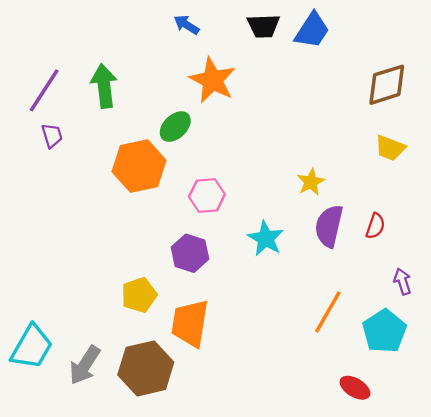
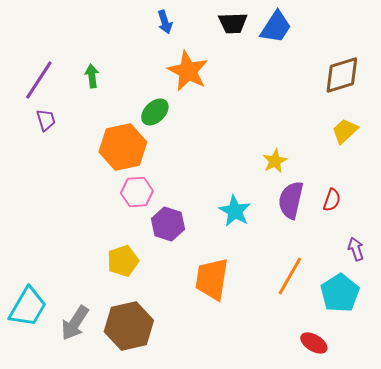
blue arrow: (187, 25) -> (165, 22), turned -140
green arrow: (104, 86) -> (92, 76), size x0.6
yellow trapezoid: (390, 148) -> (345, 131), turned 116
pink hexagon: (207, 195) -> (137, 192), moved
orange trapezoid: (190, 323) -> (212, 279), moved

